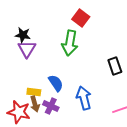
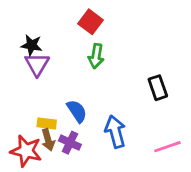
red square: (81, 18) -> (91, 22), moved
green arrow: (70, 43) -> (96, 56), size x0.7

